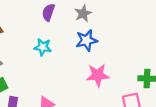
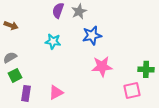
gray star: (83, 13) -> (79, 11), moved

